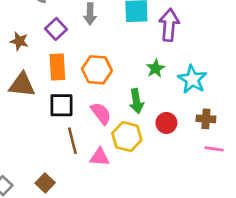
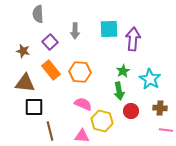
orange rectangle: (57, 67) -> (51, 70), turned -36
green arrow: (136, 101) -> (119, 91), moved
black square: (61, 105) -> (34, 107), moved
pink semicircle: (101, 113) -> (83, 104), turned -30
brown line: (72, 141) -> (50, 131), moved

